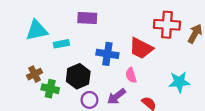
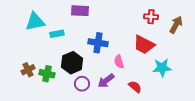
red cross: (167, 25) -> (151, 17), size x0.6
red trapezoid: (141, 48) -> (144, 45), moved
brown cross: (34, 74) -> (28, 70), moved

